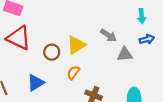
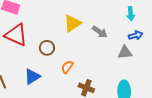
yellow triangle: (76, 45) -> (72, 23), moved
gray triangle: (125, 54) -> (125, 52), moved

